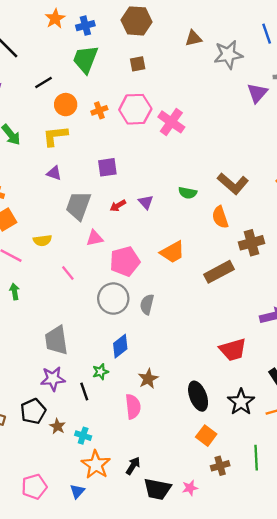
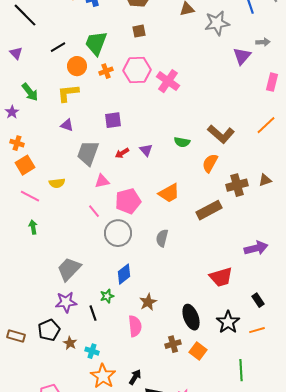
green trapezoid: (85, 59) -> (96, 43), moved
orange semicircle: (220, 217) -> (210, 163), turned 48
pink line: (68, 273) -> (94, 211), moved
gray semicircle: (147, 304) -> (162, 238), moved
gray trapezoid: (56, 340) -> (69, 269), turned 52
brown cross: (220, 466) -> (173, 344), moved

